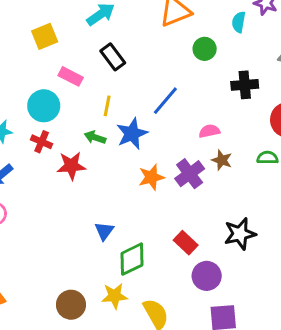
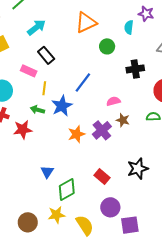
pink rectangle: (71, 76) -> (29, 71), moved
purple circle: (207, 276) -> (110, 207), moved

